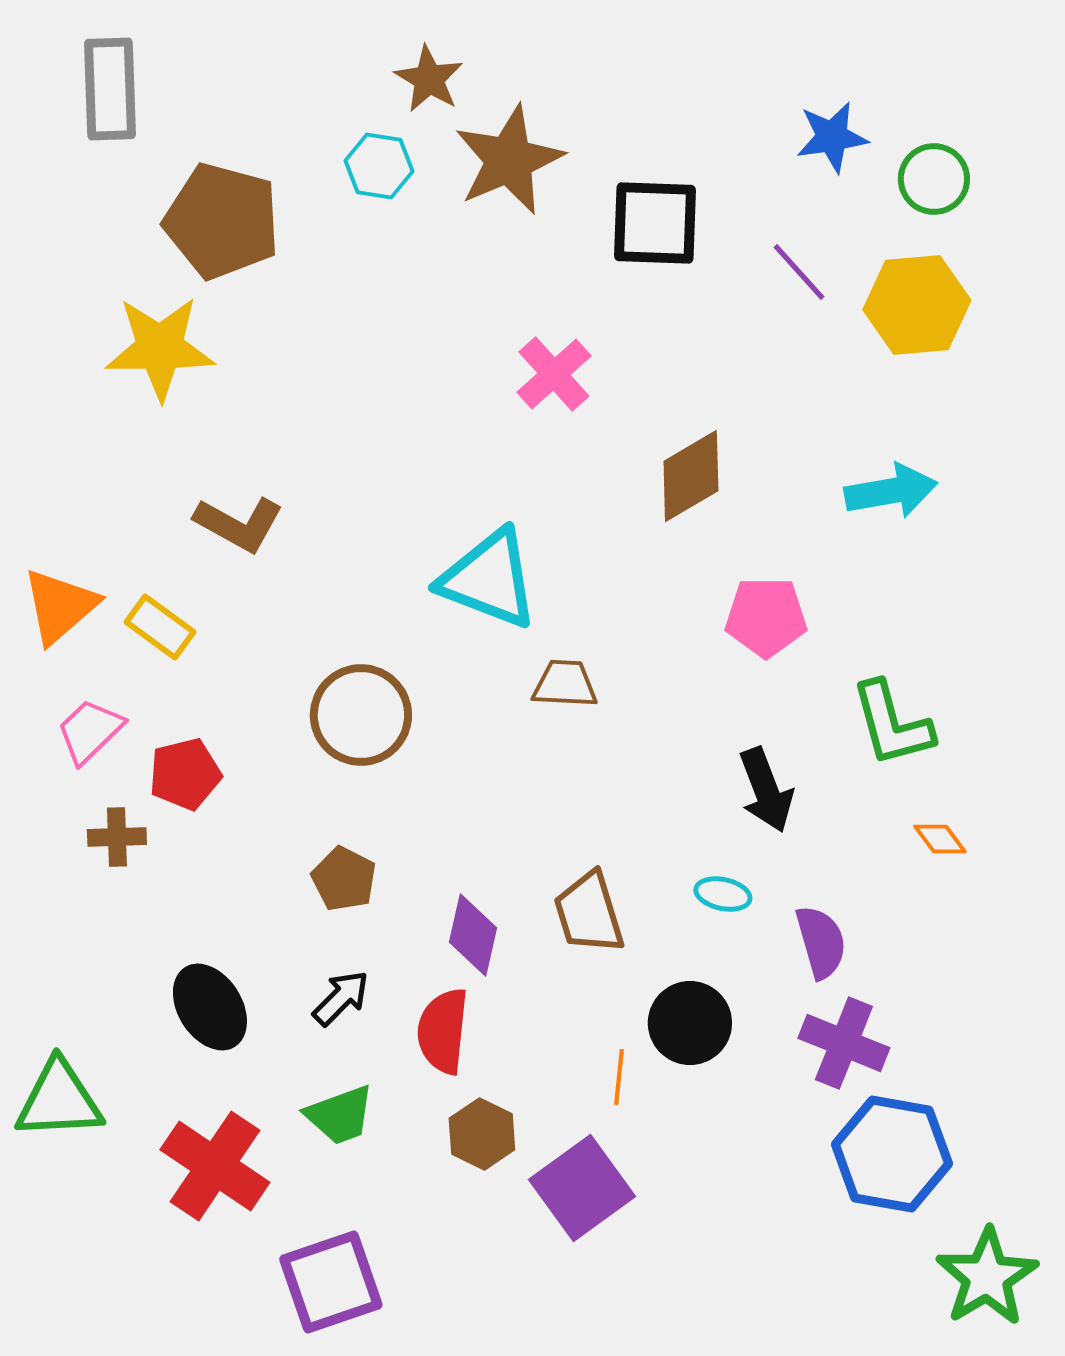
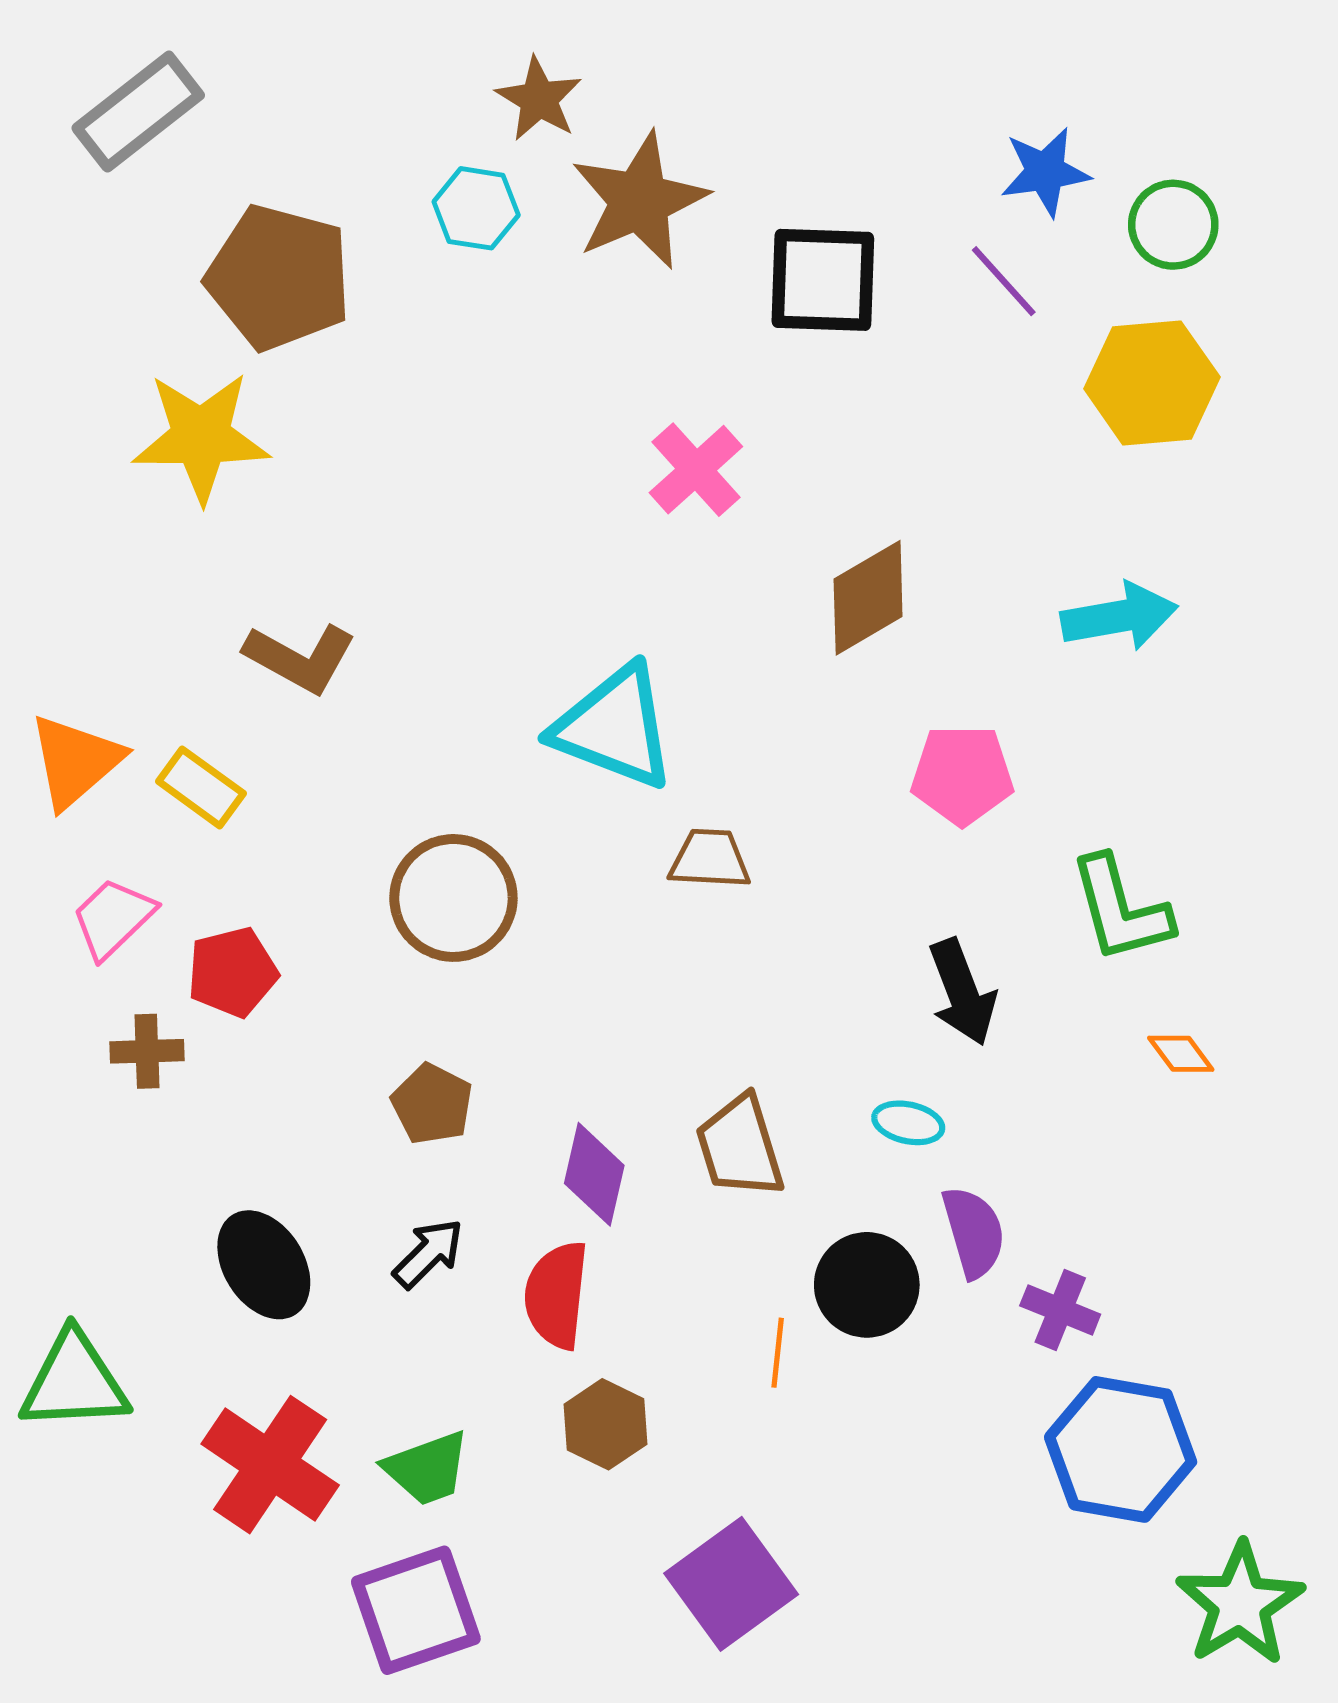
gray rectangle: (110, 89) -> (138, 112), turned 54
purple line: (799, 272) -> (1004, 281), moved
purple semicircle: (821, 942) -> (974, 1232), moved
purple cross: (844, 1043) -> (1060, 1310), size x0.7
green trapezoid: (340, 1115) -> (427, 1468), moved
purple square: (582, 1188) -> (731, 1584), moved

